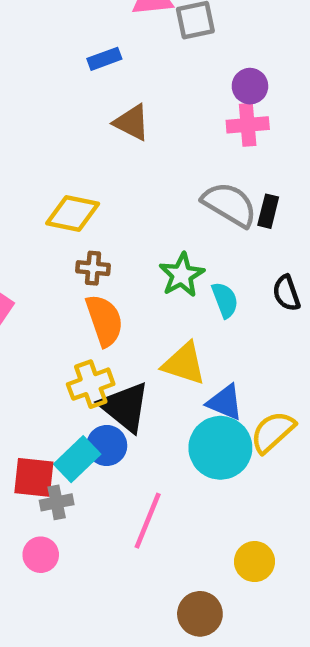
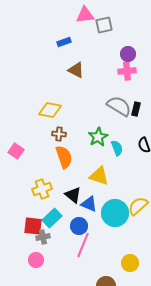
yellow cross: (91, 384) -> (42, 189), moved
blue triangle: (225, 402) -> (89, 204), moved
black triangle: (125, 407) -> (73, 195), size x0.7
blue circle: (107, 446) -> (79, 226), moved

